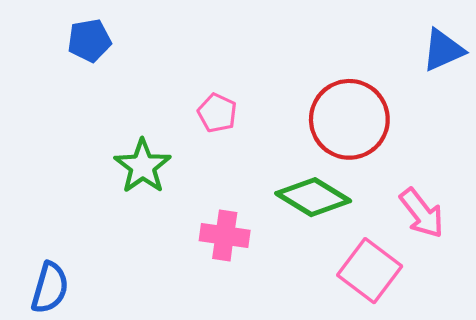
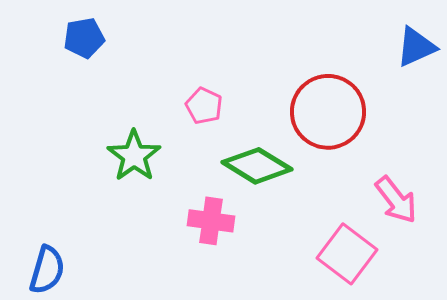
green diamond: (313, 197) -> (257, 166), moved

